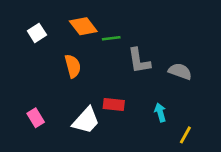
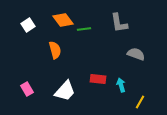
gray L-shape: (139, 61) -> (119, 23), moved
red rectangle: (114, 105) -> (98, 79), moved

